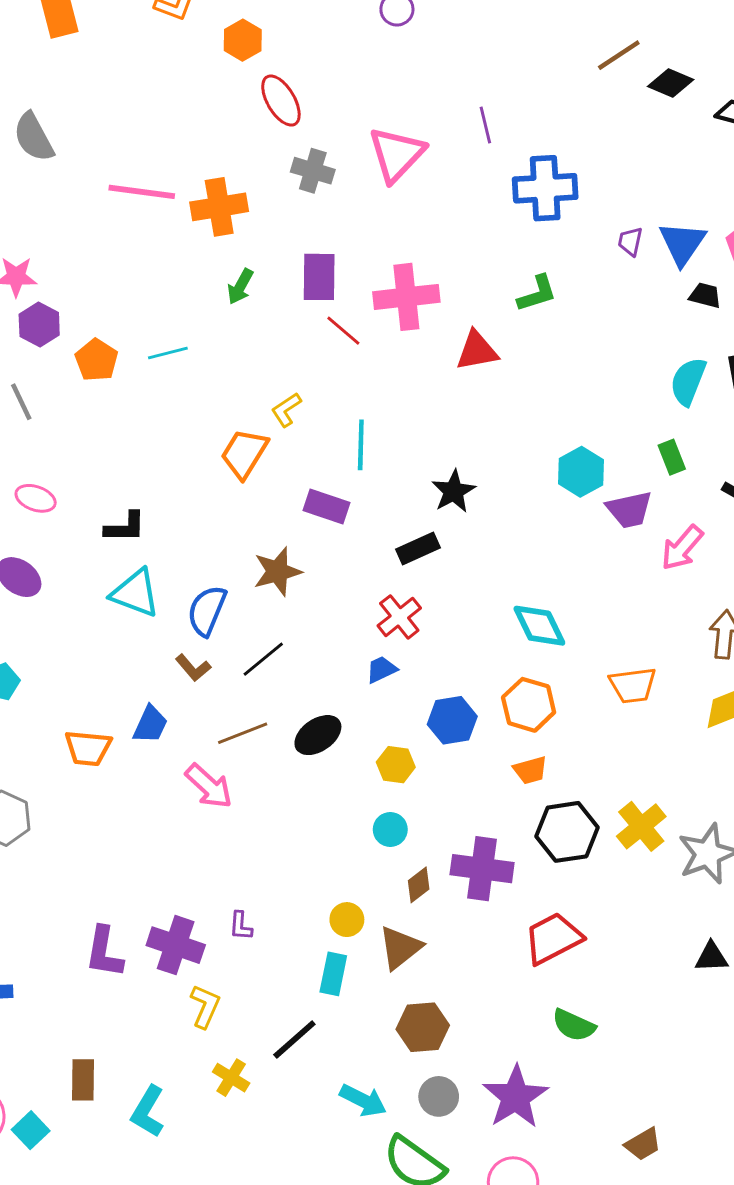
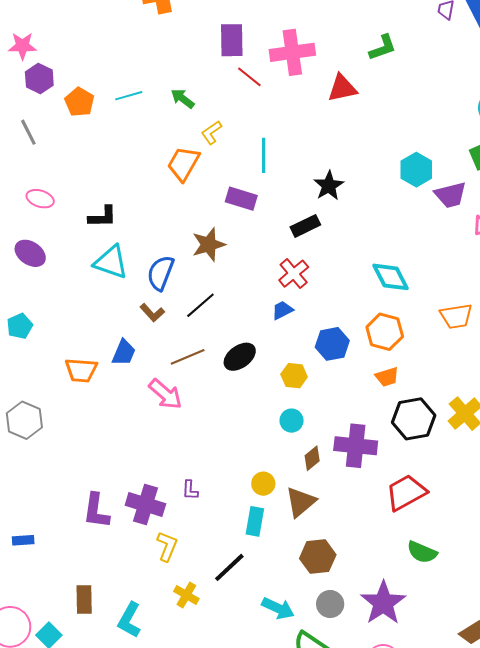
green arrow: (240, 286) -> (183, 99), moved, turned 100

